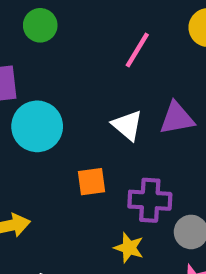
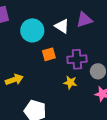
cyan circle: (37, 126) -> (32, 30), moved

